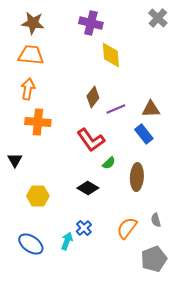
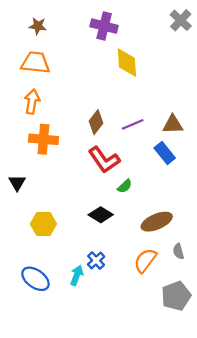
brown star: (33, 23) -> (38, 26), size x0.7
brown diamond: (93, 97) -> (96, 122), moved
brown ellipse: (137, 177) -> (157, 222), moved, turned 64

